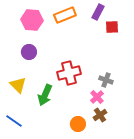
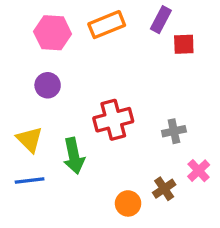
gray cross: (106, 80) -> (174, 131), turned -32
green arrow: (45, 95) -> (74, 156), turned -35
pink cross: (97, 97) -> (199, 171), moved
blue line: (14, 121) -> (30, 180), moved, turned -42

